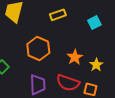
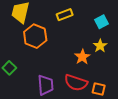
orange hexagon: (38, 49) -> (35, 36), moved
yellow star: (96, 65) -> (100, 46), moved

